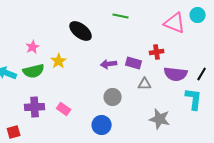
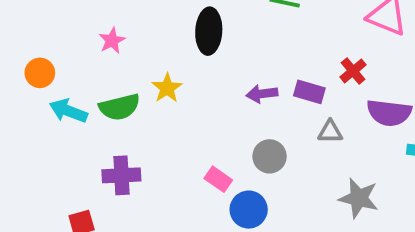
black ellipse: (81, 31) -> (209, 31), turned 55
pink star: (33, 47) -> (112, 41), moved
red cross: (157, 52) -> (353, 71), turned -32
pink rectangle: (64, 109) -> (218, 179), moved

